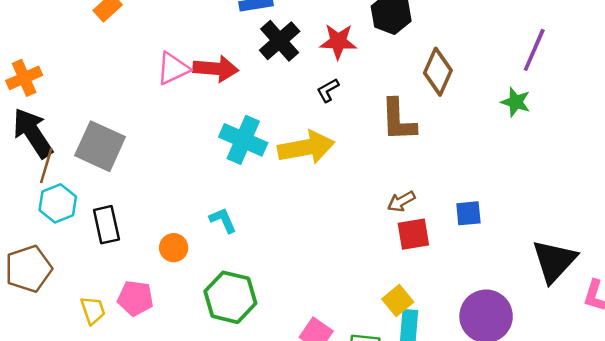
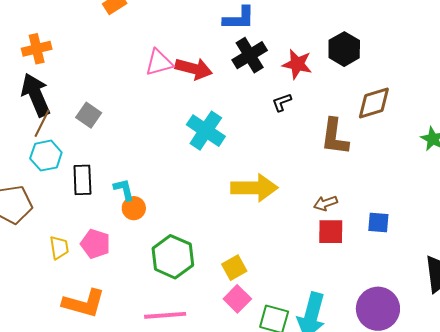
brown diamond: (438, 72) -> (374, 103), turned 39
gray square: (100, 146) -> (89, 115), size x0.6
yellow arrow: (306, 147) -> (254, 188), moved
cyan L-shape: (223, 220) -> (124, 190), moved
yellow square: (398, 301) -> (234, 268), moved

